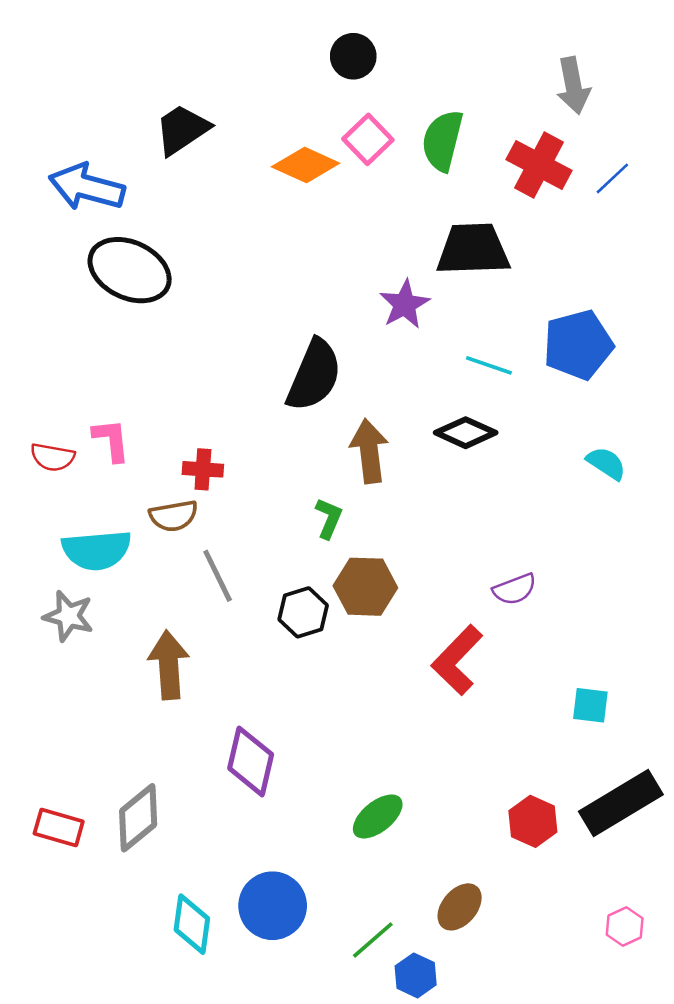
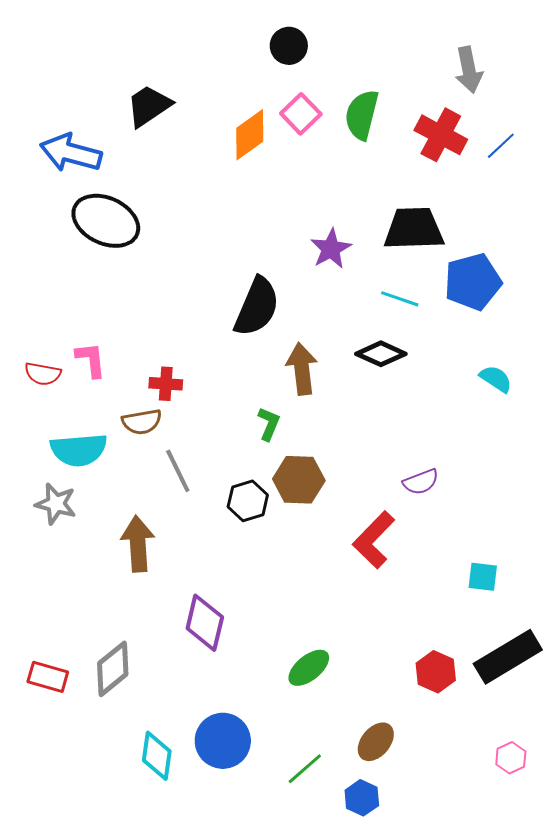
orange diamond: (306, 165) -> (250, 135), turned -60
black trapezoid: (473, 249) -> (414, 229), moved
blue hexagon: (416, 975) -> (362, 798), moved

